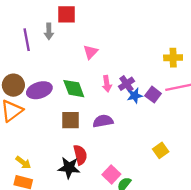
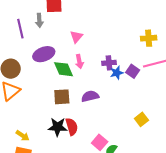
pink arrow: (107, 84) -> (79, 62), moved
purple cross: (126, 84) -> (109, 63), turned 32
purple ellipse: (39, 90) -> (44, 54), moved
black star: (69, 168) -> (58, 127), moved

